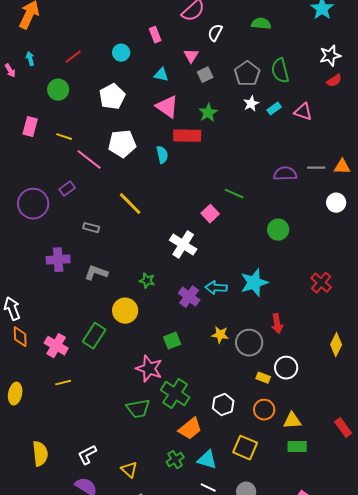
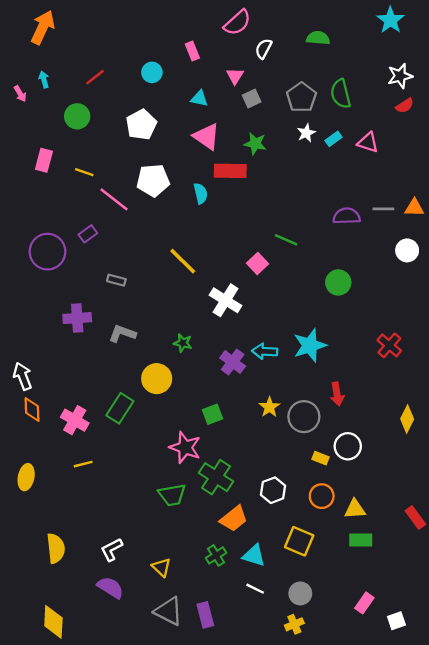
green star: (208, 113) -> (255, 144), turned -30
yellow line: (130, 204) -> (183, 261), moved
yellow star: (220, 335) -> (269, 407), turned 30

